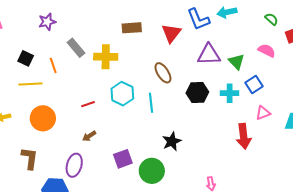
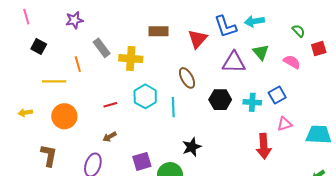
black square: (26, 58) -> (39, 47), moved
green triangle: (236, 62) -> (261, 52), moved

